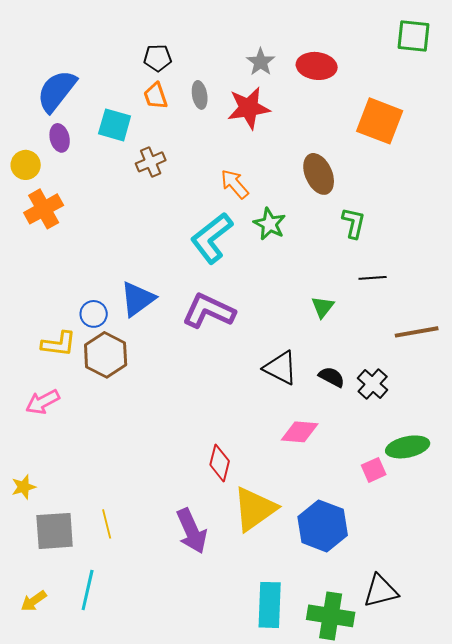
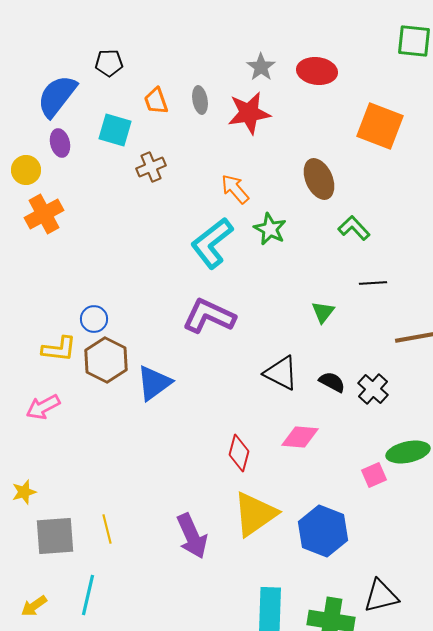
black pentagon: (158, 58) -> (109, 63), moved
green L-shape: (354, 223) -> (354, 228), turned -56
blue triangle: (138, 299) -> (154, 383), moved
red diamond: (220, 463) -> (239, 453), moved

